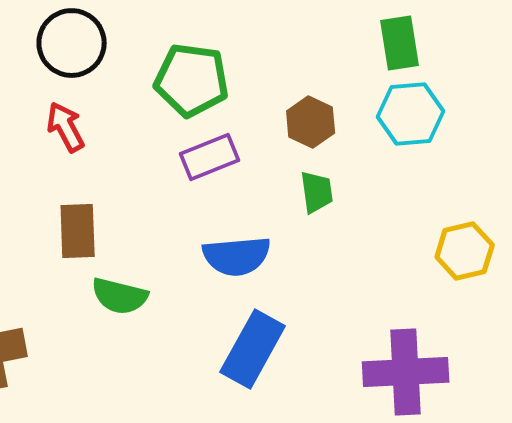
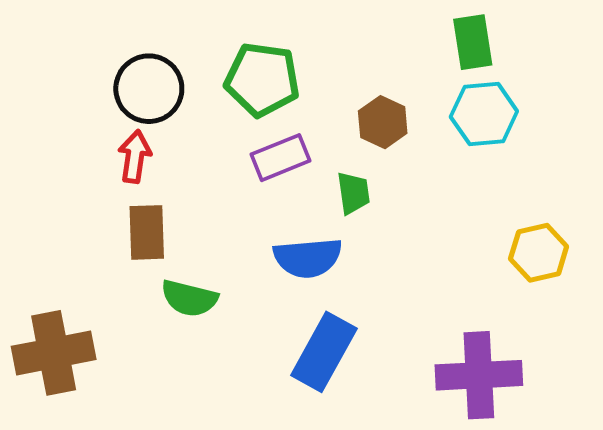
black circle: (72, 43) -> (149, 89), moved
red arrow: (66, 127) -> (135, 157), moved, turned 36
green trapezoid: (317, 192) -> (353, 193), moved

